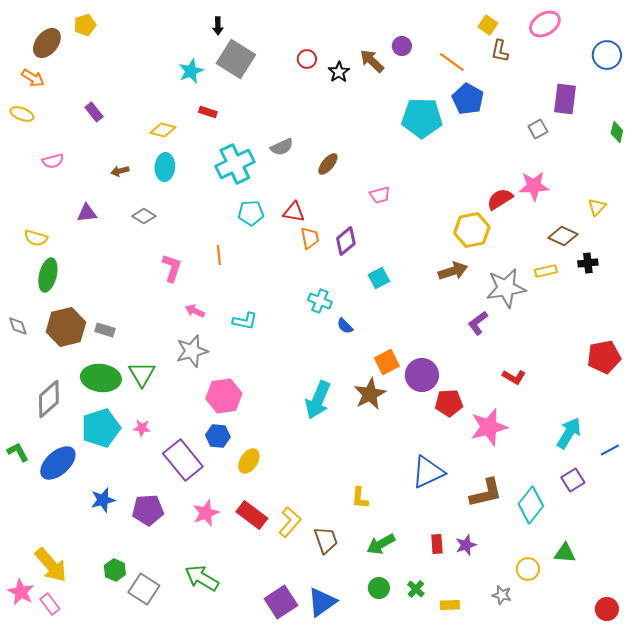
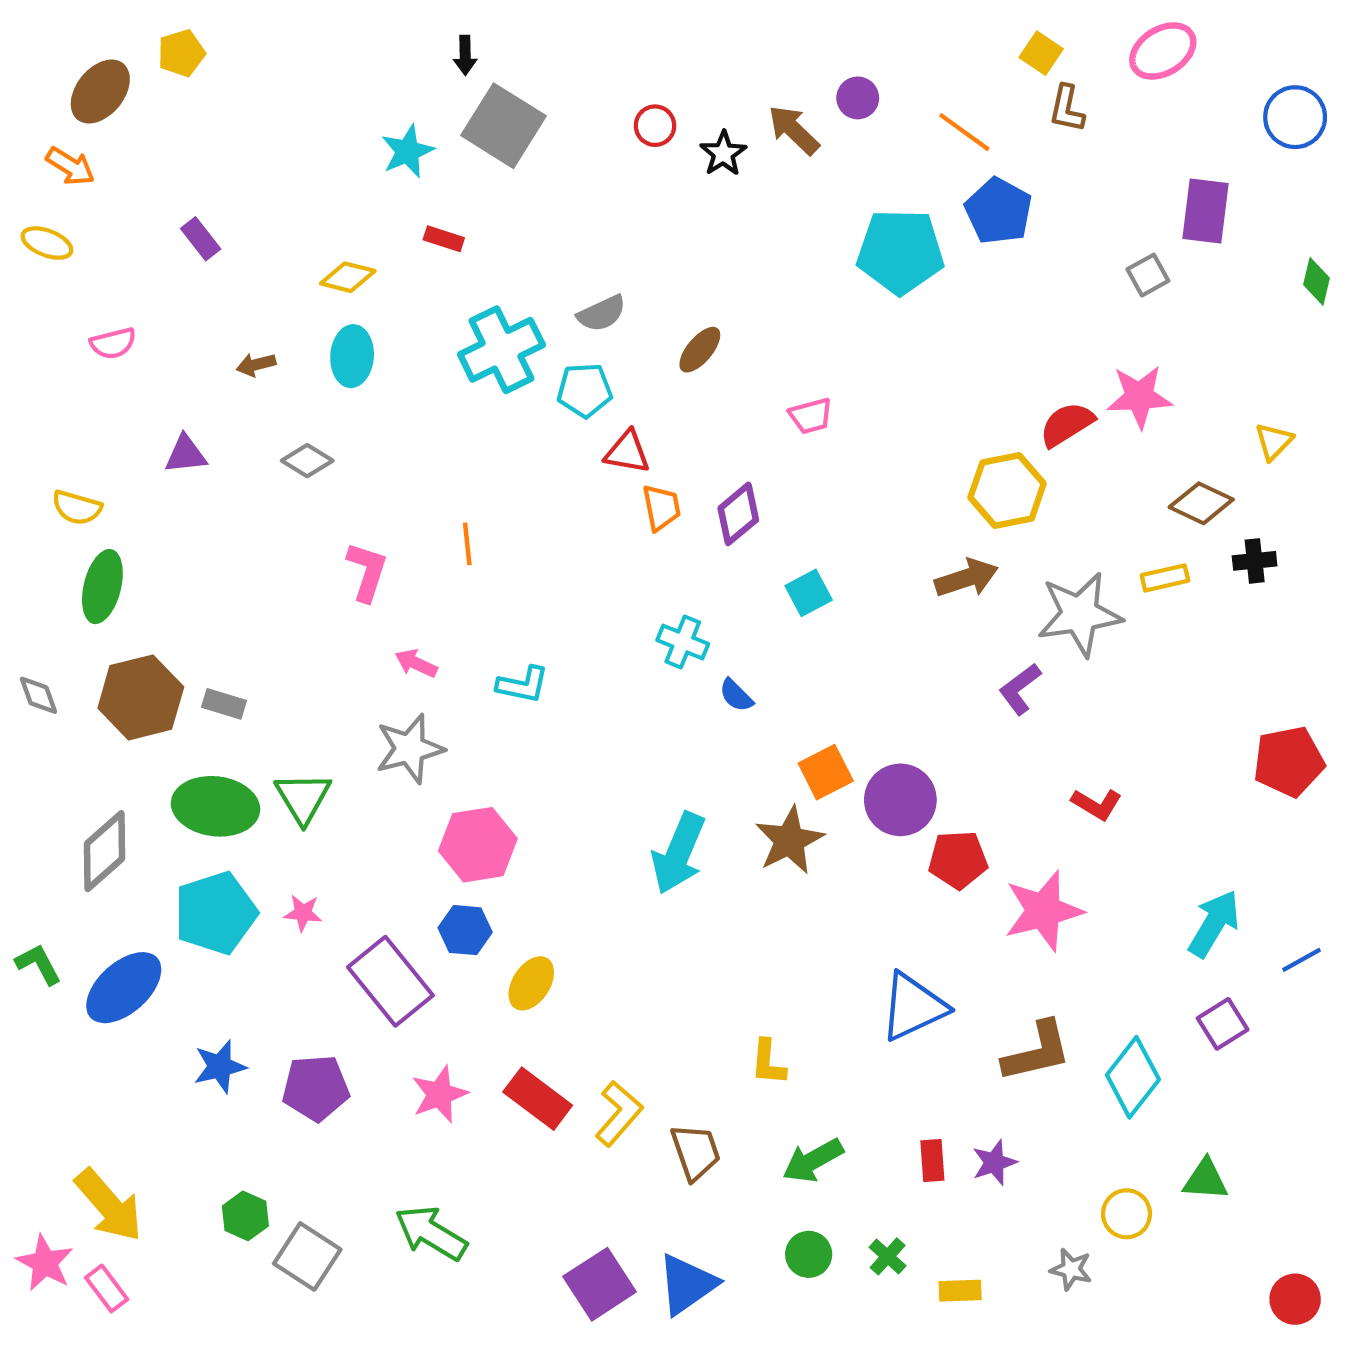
cyan pentagon: (251, 213) -> (585, 390), moved

